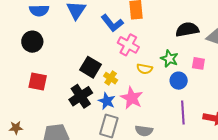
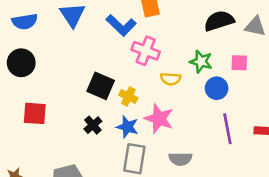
black cross: (81, 96) -> (93, 125), size x0.6

